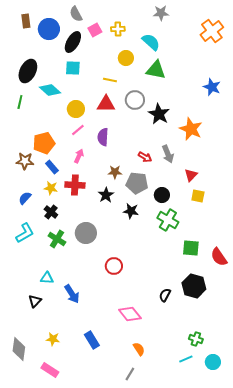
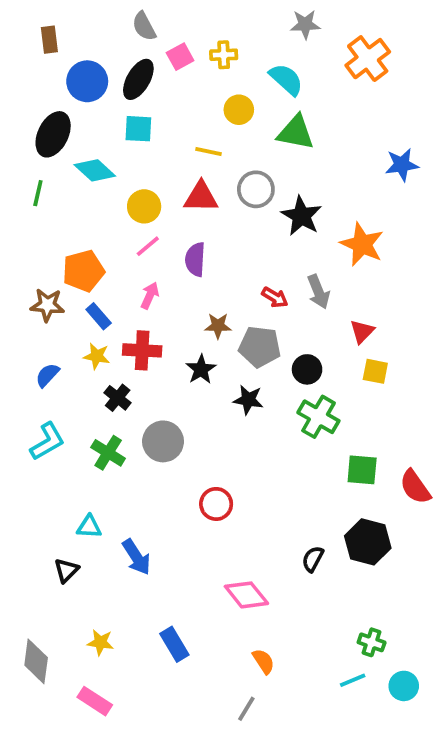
blue circle: (49, 29) -> (87, 81), moved
orange cross: (212, 31) -> (368, 59), moved
blue star: (212, 87) -> (402, 165), turned -30
black cross: (51, 212) -> (118, 398), moved

